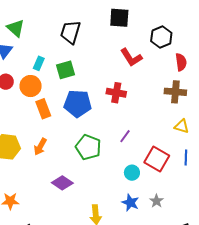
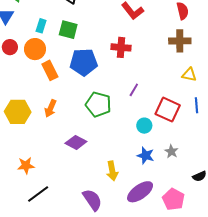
green square: (65, 70) -> (68, 30), turned 36

